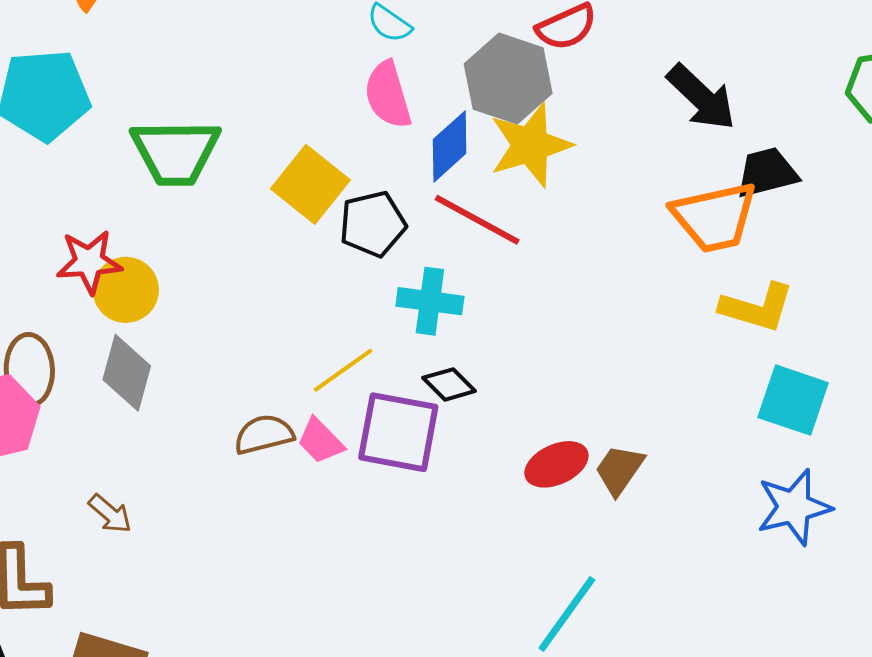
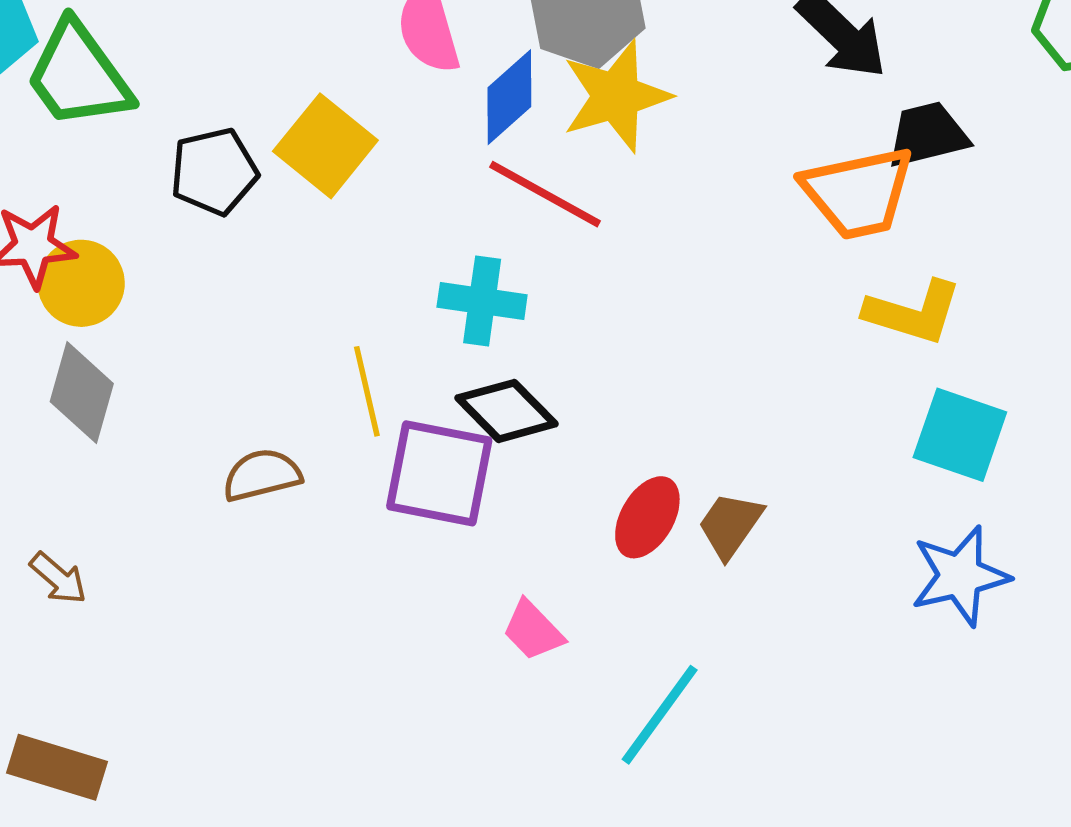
green trapezoid: (175, 152) -> (78, 75), moved, turned 54
black pentagon: (373, 224) -> (214, 171), moved
yellow line: (343, 370) -> (367, 391), turned -68
black diamond: (449, 384) -> (507, 411), size x1.4
pink trapezoid: (320, 441) -> (533, 630), moved
red ellipse: (556, 464) -> (647, 517), turned -36

